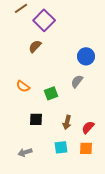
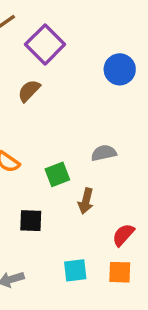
blue circle: (86, 56) -> (120, 69), moved
gray semicircle: (77, 81) -> (104, 153), turned 40
brown arrow: (67, 122) -> (86, 201), moved

